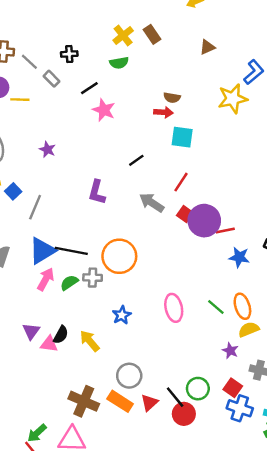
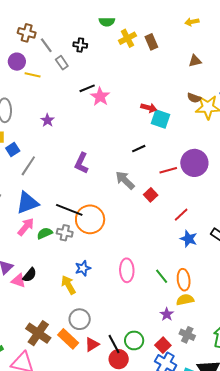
green semicircle: (119, 63) -> (107, 22), moved
black line: (89, 88) -> (87, 88), moved
brown semicircle: (172, 98) -> (194, 98), moved
cyan square: (182, 137) -> (160, 119), moved
black line: (136, 160) -> (139, 149), moved
red line: (181, 182) -> (168, 170), moved, turned 30
purple circle: (204, 221) -> (194, 163), moved
red line: (225, 230) -> (181, 215), turned -42
black line: (71, 251) -> (69, 210), moved
yellow arrow: (90, 341) -> (68, 285), moved

